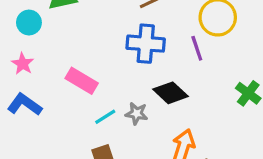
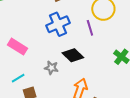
blue cross: (146, 44) -> (58, 24), turned -30
cyan line: (105, 117) -> (18, 78), moved

